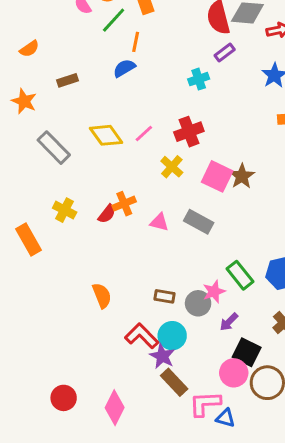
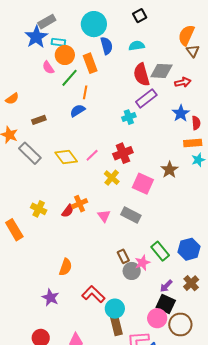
purple rectangle: (225, 53) -> (146, 98), size x1.5
gray rectangle: (54, 148) -> (30, 153), moved
brown star: (242, 176) -> (170, 170), moved
pink triangle: (159, 222) -> (104, 216), turned 40
orange semicircle: (102, 296) -> (66, 267), turned 42
brown rectangle: (164, 296) -> (123, 256), moved, turned 56
purple arrow: (229, 322) -> (166, 286), moved
cyan circle: (172, 336) -> (115, 309), moved
purple star: (162, 356) -> (50, 298), moved
brown rectangle: (174, 382) -> (116, 326), turned 30

